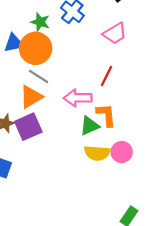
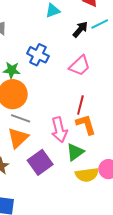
pink arrow: (78, 98) -> (59, 130), turned -90
orange L-shape: (106, 115) -> (86, 124), moved
purple square: (28, 127) -> (40, 162), moved

